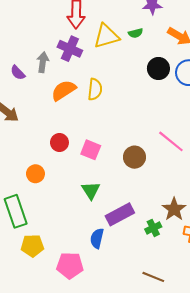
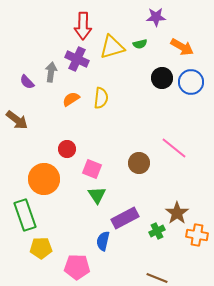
orange semicircle: (64, 90) -> (71, 99), size x0.7
pink square: (91, 150) -> (92, 169), moved
orange circle: (35, 174) -> (44, 179), size x1.8

